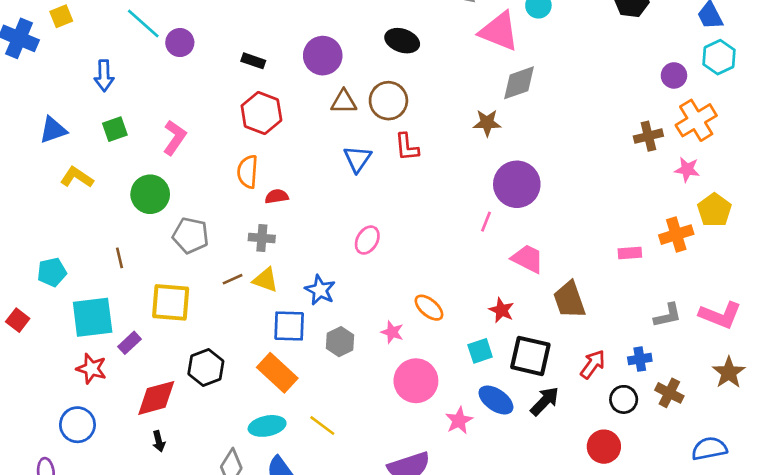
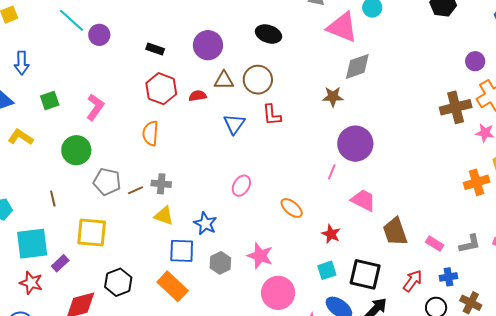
blue arrow: (104, 76) -> (22, 63), moved
brown cross: (648, 136) -> (456, 107), size x1.4
red semicircle: (277, 196) -> (198, 96), moved
pink rectangle: (630, 253) -> (435, 244), moved, turned 36
brown line: (233, 279) -> (135, 190), moved
orange ellipse: (429, 308) -> (292, 208), moved
red star: (501, 310) -> (331, 234), moved
pink star: (392, 332) -> (260, 256), size x1.5

